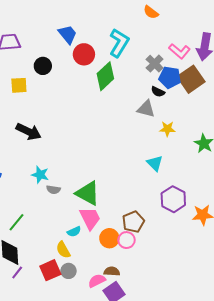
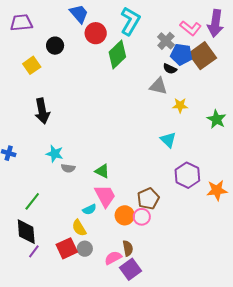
yellow square: (19, 85) -> (32, 65), turned -30
black arrow: (29, 132) -> (42, 111), turned 55
green triangle: (88, 193) -> (102, 171), size x0.6
brown semicircle: (112, 271) -> (128, 248), turned 77

